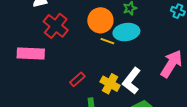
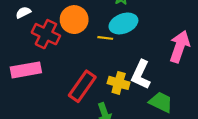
orange circle: (100, 20) -> (74, 20), moved
red rectangle: (77, 79) -> (82, 86), size x1.8

